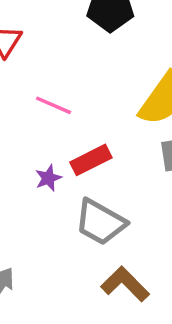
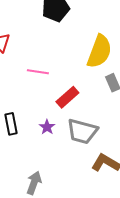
purple star: (48, 178) -> (47, 127), moved

